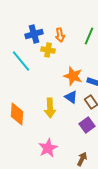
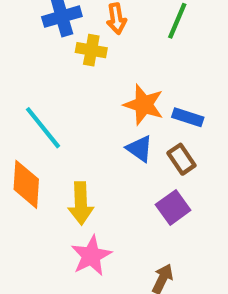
cyan line: (21, 61) -> (43, 128), moved
yellow arrow: (50, 108) -> (81, 203), moved

